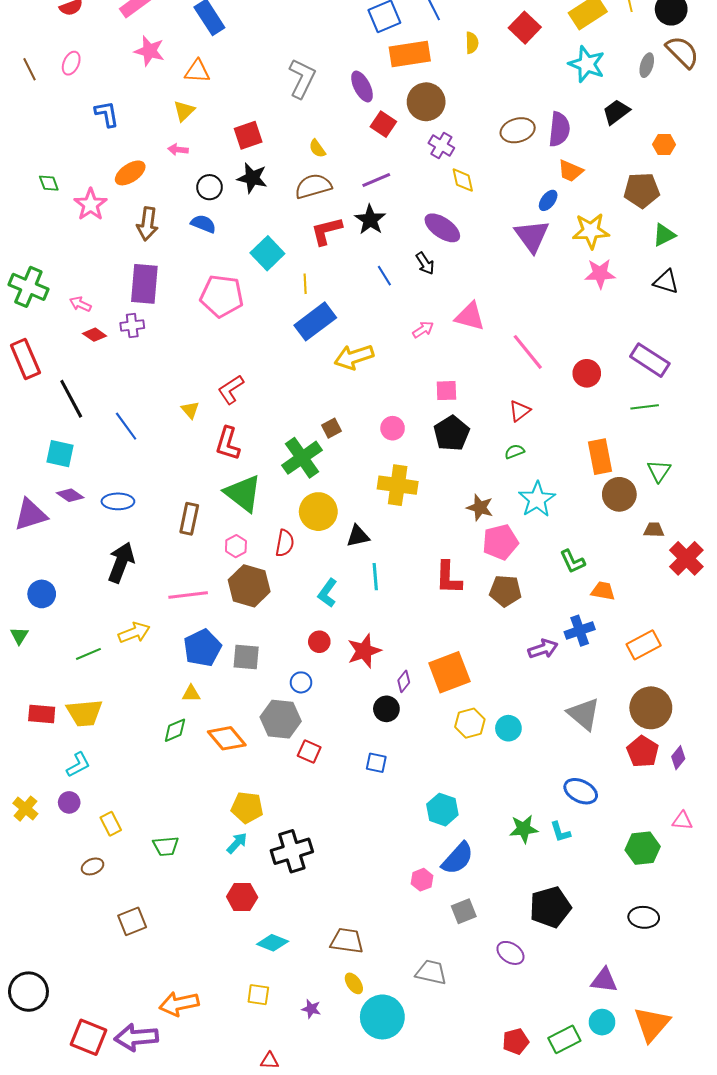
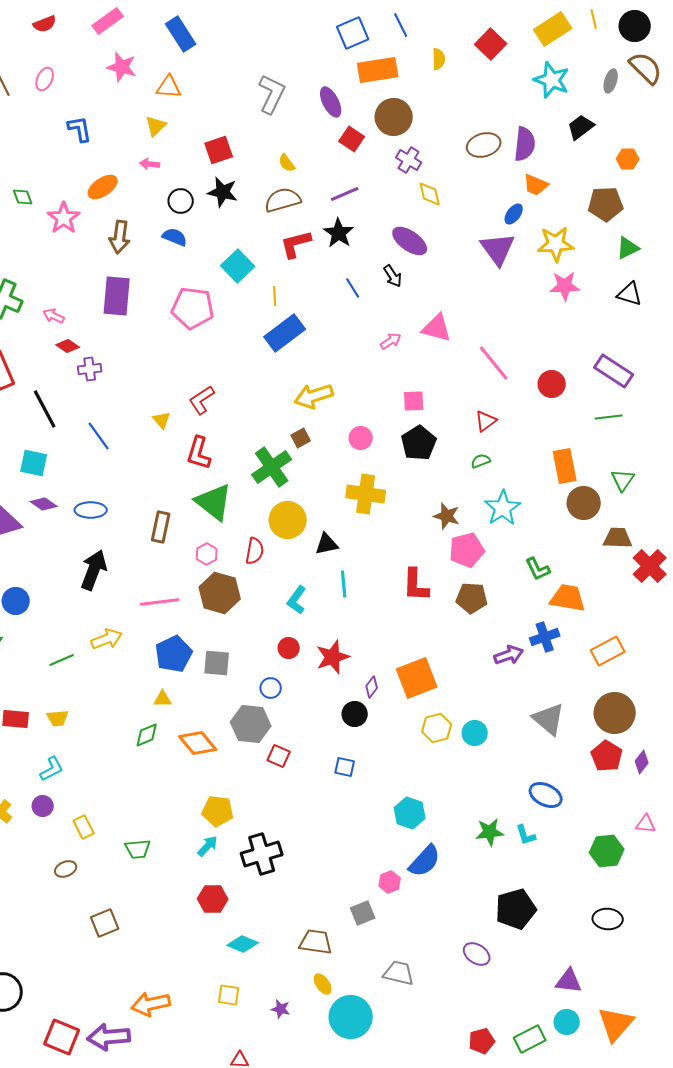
purple cross: (132, 325) -> (90, 369), moved
yellow arrow: (354, 357) -> (314, 396), moved
brown trapezoid: (654, 530) -> (618, 538), size x1.4
orange trapezoid: (603, 591) -> (568, 598), size x1.5
yellow trapezoid: (84, 713) -> (58, 718), size x0.6
gray square: (464, 911) -> (363, 913), moved

